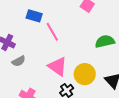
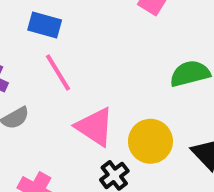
pink line: (52, 32) -> (58, 73), moved

